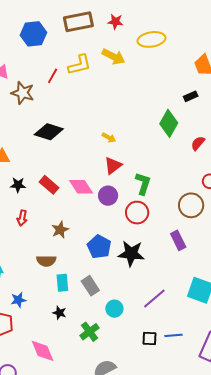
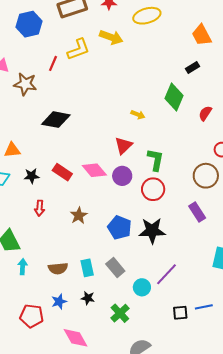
yellow arrow: (109, 138) -> (138, 115), moved
brown semicircle: (46, 261) -> (58, 268), moved
purple line: (154, 298) -> (167, 274), moved
blue star: (18, 300) -> (59, 302), moved

